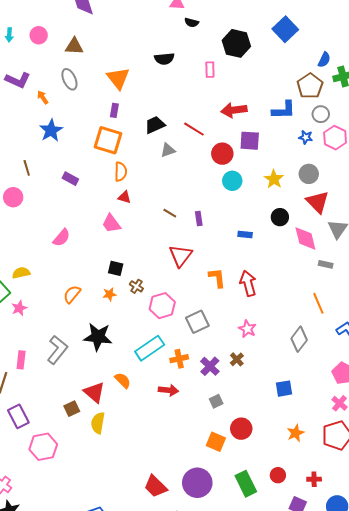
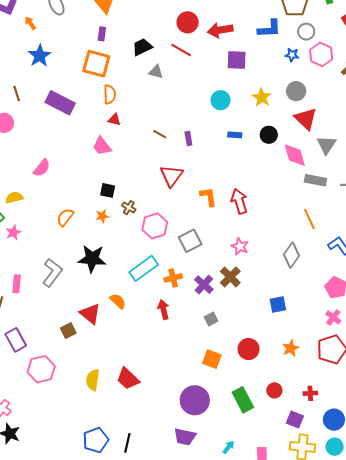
gray triangle: (168, 150) -> (156, 72), turned 35
red circle: (222, 154) -> (188, 22), moved
purple rectangle: (70, 179) -> (60, 103), size x1.8
blue rectangle: (245, 235) -> (235, 135), moved
pink semicircle: (61, 238) -> (42, 168), moved
gray rectangle: (326, 264) -> (315, 180), size x1.5
brown cross: (237, 359) -> (230, 277), size x1.5
red arrow: (168, 390) -> (163, 309), turned -108
yellow semicircle: (98, 423) -> (93, 380), moved
red circle: (241, 429) -> (249, 349), moved
red trapezoid: (155, 486) -> (128, 379), moved

